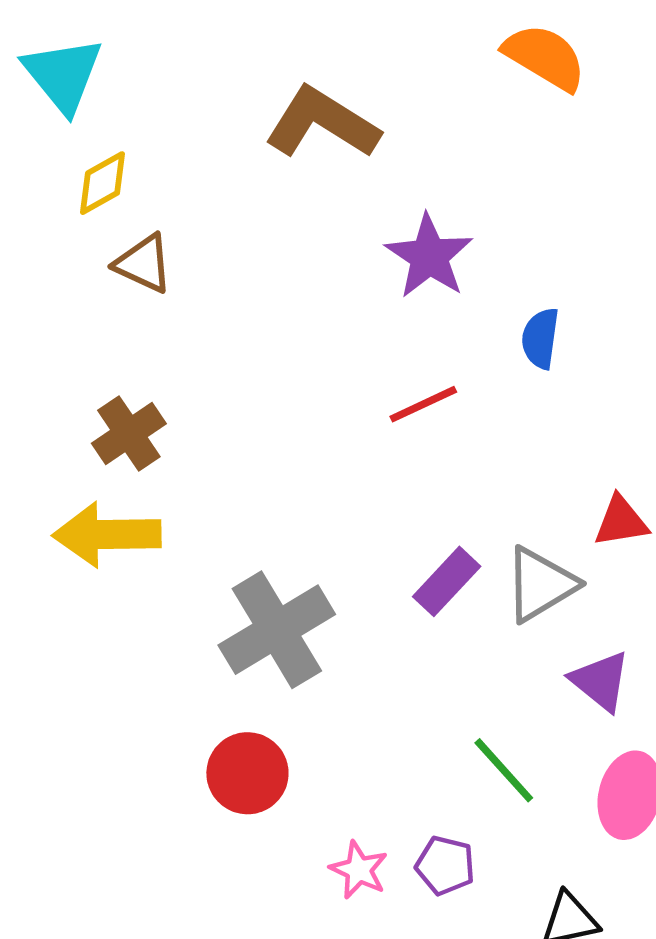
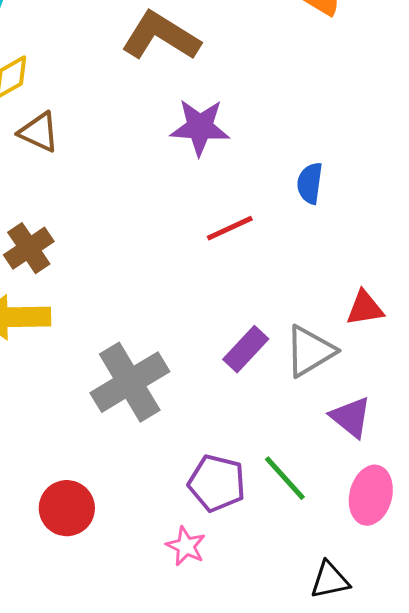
purple star: (429, 256) -> (200, 127), moved, turned -30
red circle: (247, 773) -> (67, 508), moved
purple pentagon: (445, 866) -> (217, 483), moved, size x1.4

